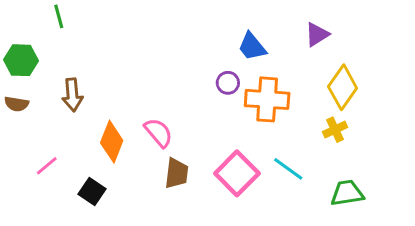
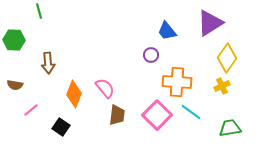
purple triangle: (317, 35) -> (210, 23), size x1.6
orange cross: (267, 99) -> (177, 82), moved
brown semicircle: (17, 104) -> (15, 85), moved

